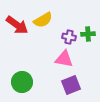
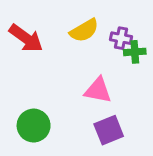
yellow semicircle: (43, 20) -> (84, 30), moved
purple cross: (69, 37) -> (121, 38), moved

